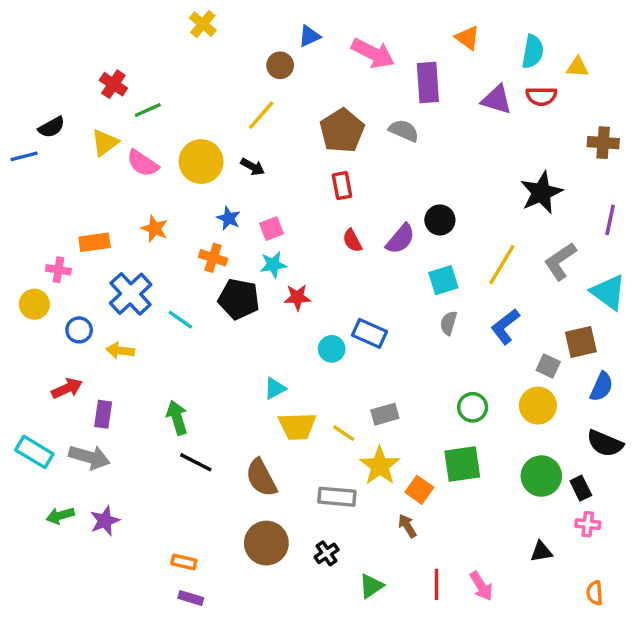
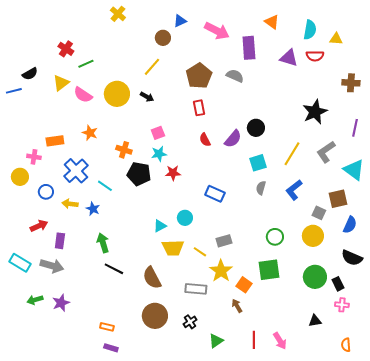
blue star: (229, 218) -> (93, 209), moved
cyan circle: (332, 349) -> (185, 218), moved

